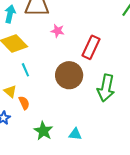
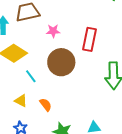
brown circle: (69, 75) -> (61, 62), moved
orange semicircle: (24, 103) -> (46, 105), moved

